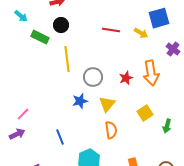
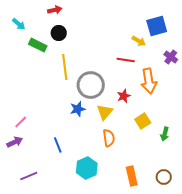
red line: (111, 30) -> (126, 60), moved
gray circle: (93, 77) -> (91, 85), size x1.4
red star: (126, 78) -> (124, 96), moved

